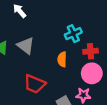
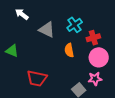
gray triangle: (26, 46) -> (47, 30), moved
red trapezoid: (35, 84) -> (37, 78), moved

